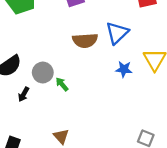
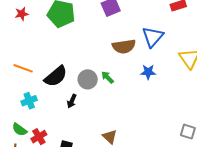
blue star: (124, 69) -> (148, 72), moved
green arrow: (62, 84) -> (108, 77), moved

